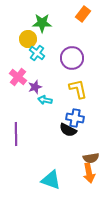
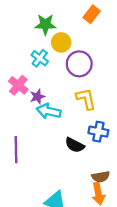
yellow circle: (28, 39) -> (61, 42), moved
cyan arrow: (45, 100) -> (49, 111), size x1.5
blue cross: (75, 118) -> (98, 132), moved

